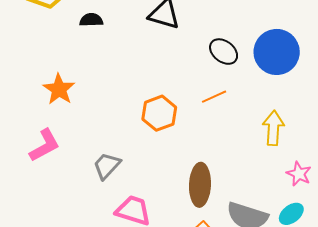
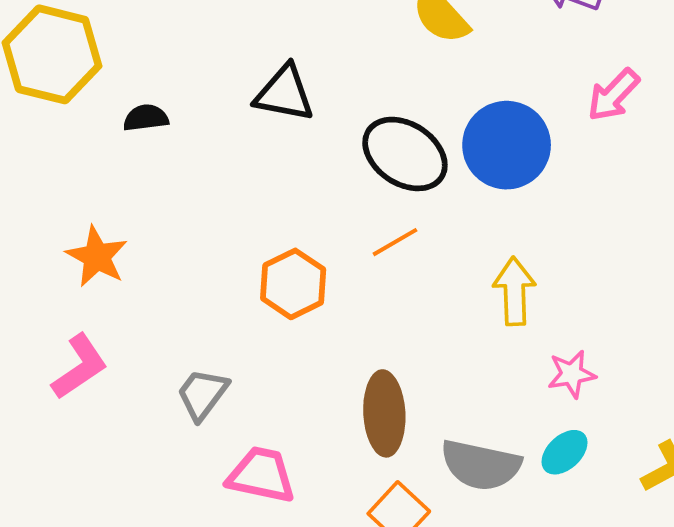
black ellipse: (224, 52) -> (405, 154), size x1.5
pink star: (299, 174) -> (572, 374), turned -30

